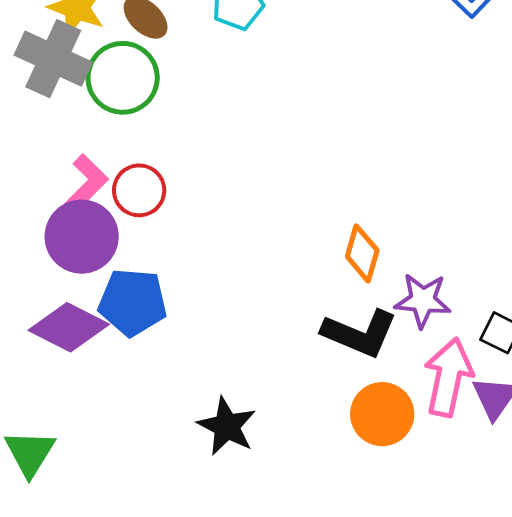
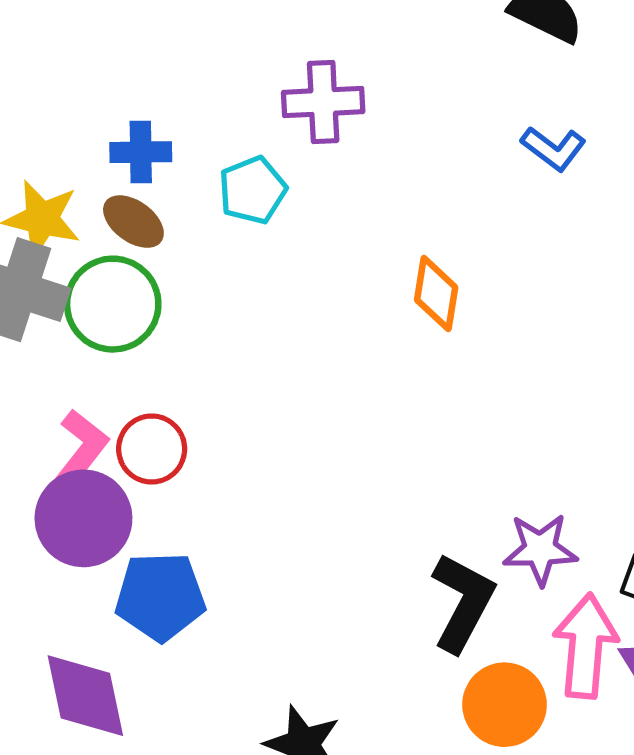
orange diamond: (362, 253) -> (436, 294), moved
purple diamond: (69, 327) -> (85, 696), moved, turned 58
black L-shape: (360, 333) -> (463, 602), turned -78

